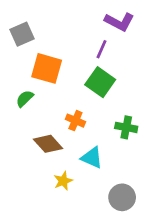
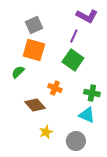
gray square: (22, 34) -> (34, 25), moved
cyan triangle: (92, 158) -> (87, 115), moved
gray circle: (122, 197) -> (76, 141), moved

